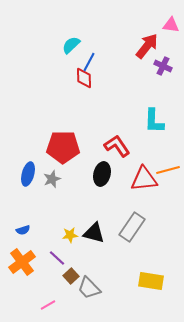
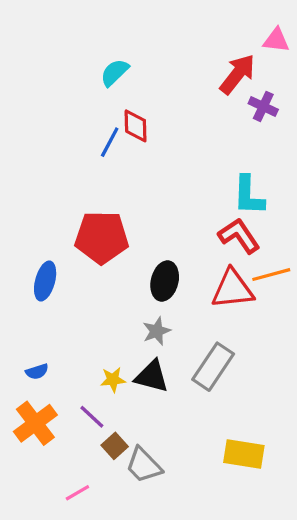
blue line: (89, 62) -> (110, 142), moved
red L-shape: (117, 146) -> (239, 236), moved
gray star: (52, 179) -> (157, 331), moved

